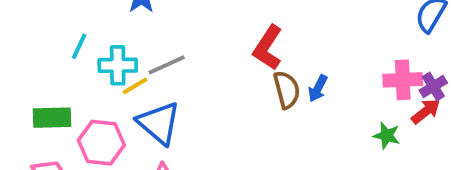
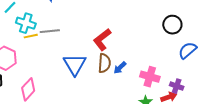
pink cross: (403, 80) -> (150, 77), moved
purple cross: (433, 87) -> (177, 86), turned 32
blue triangle: (159, 123) -> (75, 64), moved

